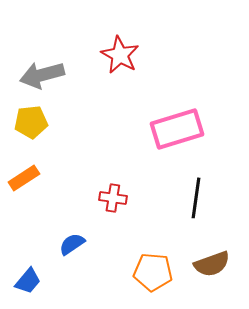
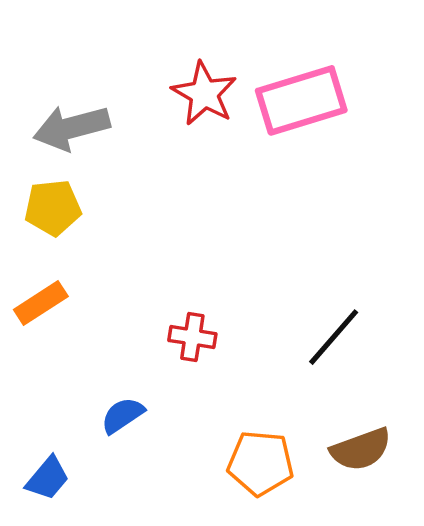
pink rectangle: (177, 129) -> (301, 100), moved
black line: (196, 198) -> (334, 337), turned 33

